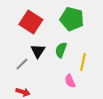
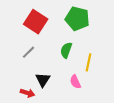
black triangle: (38, 51) -> (43, 80), moved
gray line: (22, 64) -> (28, 52), moved

